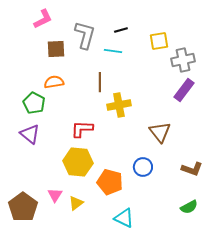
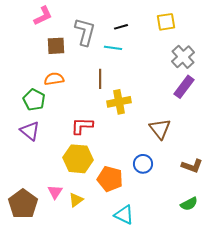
yellow square: (159, 41) -> (166, 22), moved
gray cross: (183, 60) -> (183, 57), turned -30

